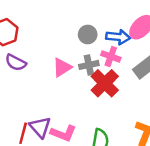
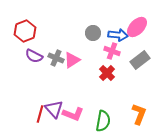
gray cross: (89, 65) -> (56, 58), moved, turned 35
red cross: (105, 83) -> (107, 73), size x0.7

